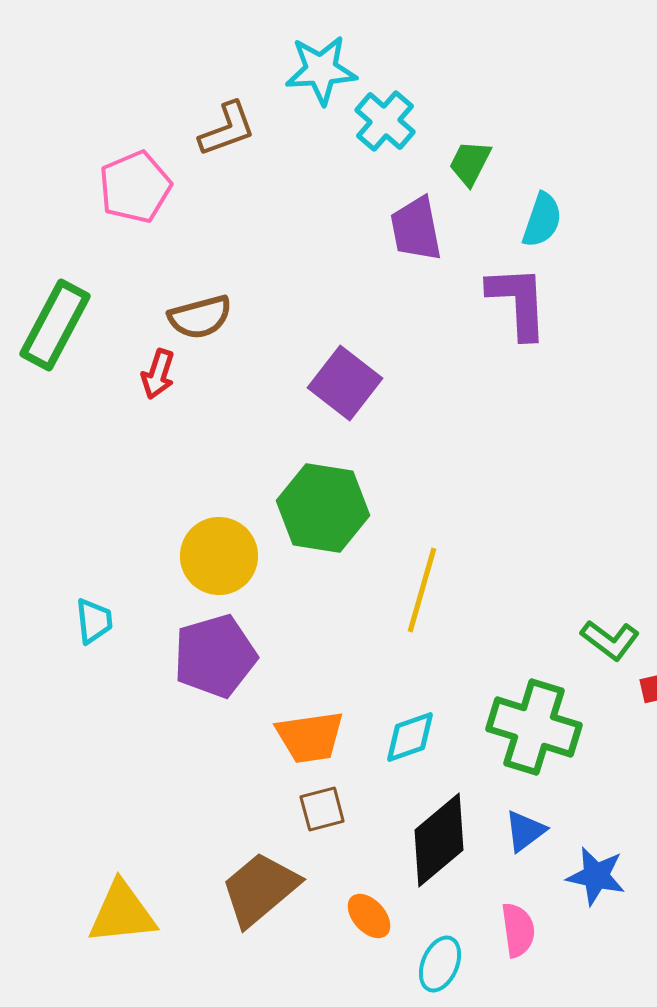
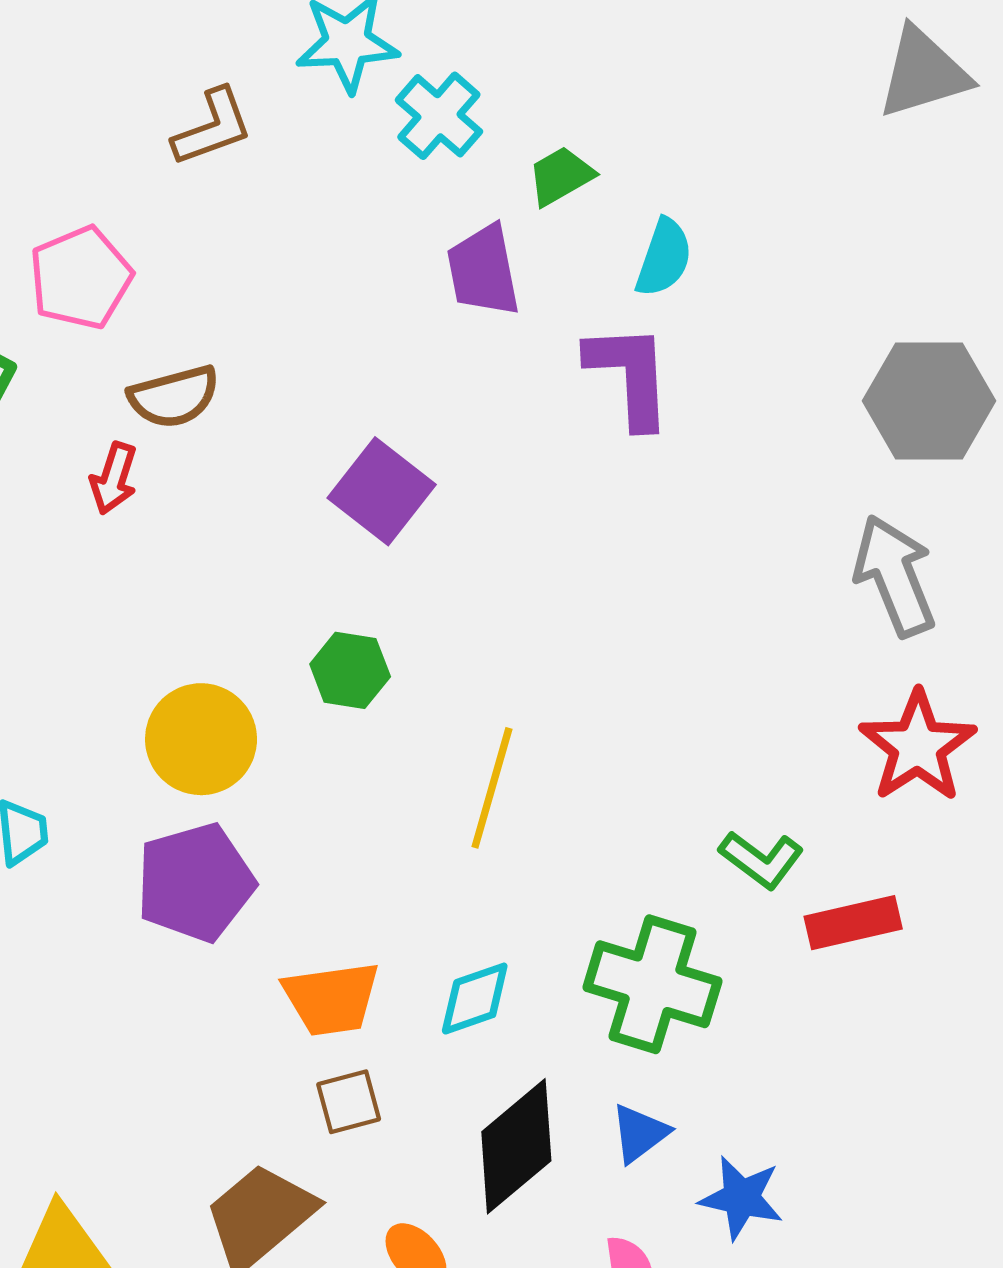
green trapezoid: (470, 163) -> (561, 176), turned 33
pink pentagon: (135, 187) -> (81, 278), moved
green hexagon: (323, 508) -> (350, 670), size x0.6

